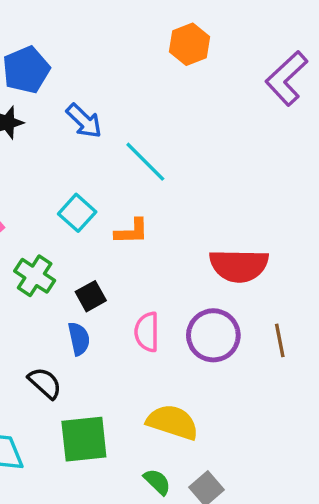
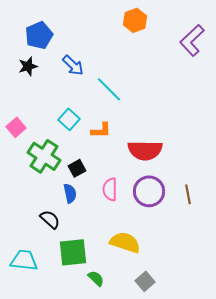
red semicircle: (239, 266) -> (145, 150), moved
green cross: (35, 276) -> (44, 156), size x1.4
green semicircle: (157, 482) -> (96, 278), moved

